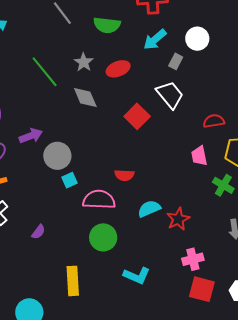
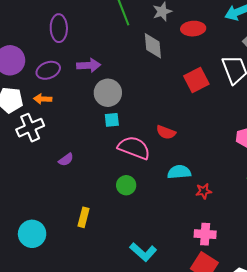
red star: (178, 219) -> (204, 191), size x0.7
green circle: (103, 237) -> (126, 185), size x0.7
cyan L-shape: (137, 276) -> (143, 252), moved
yellow rectangle: (73, 281) -> (83, 217), size x0.7

